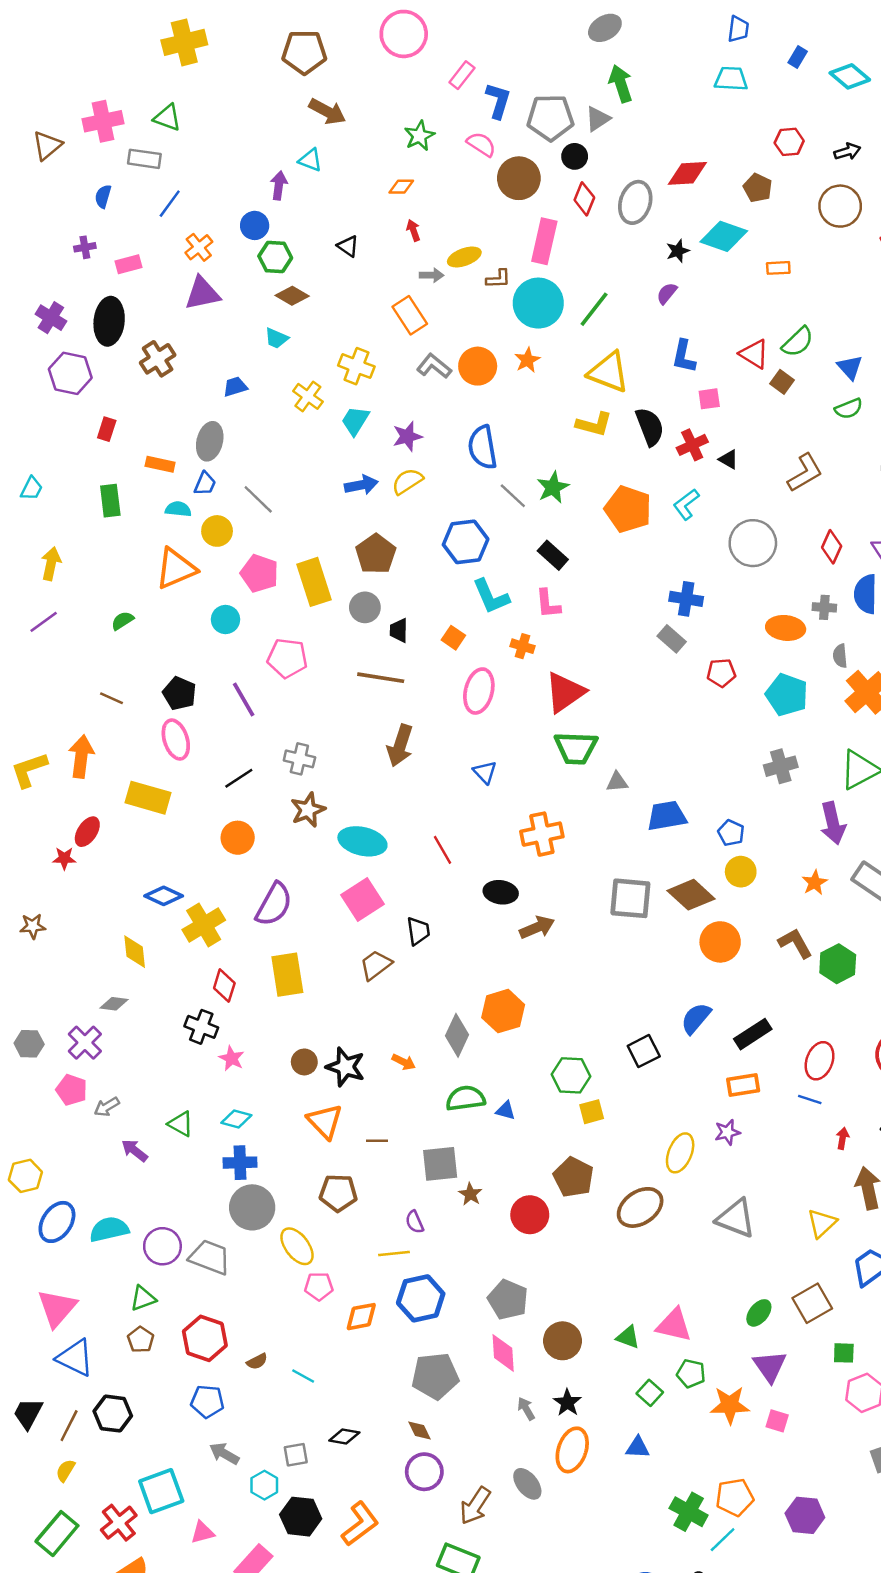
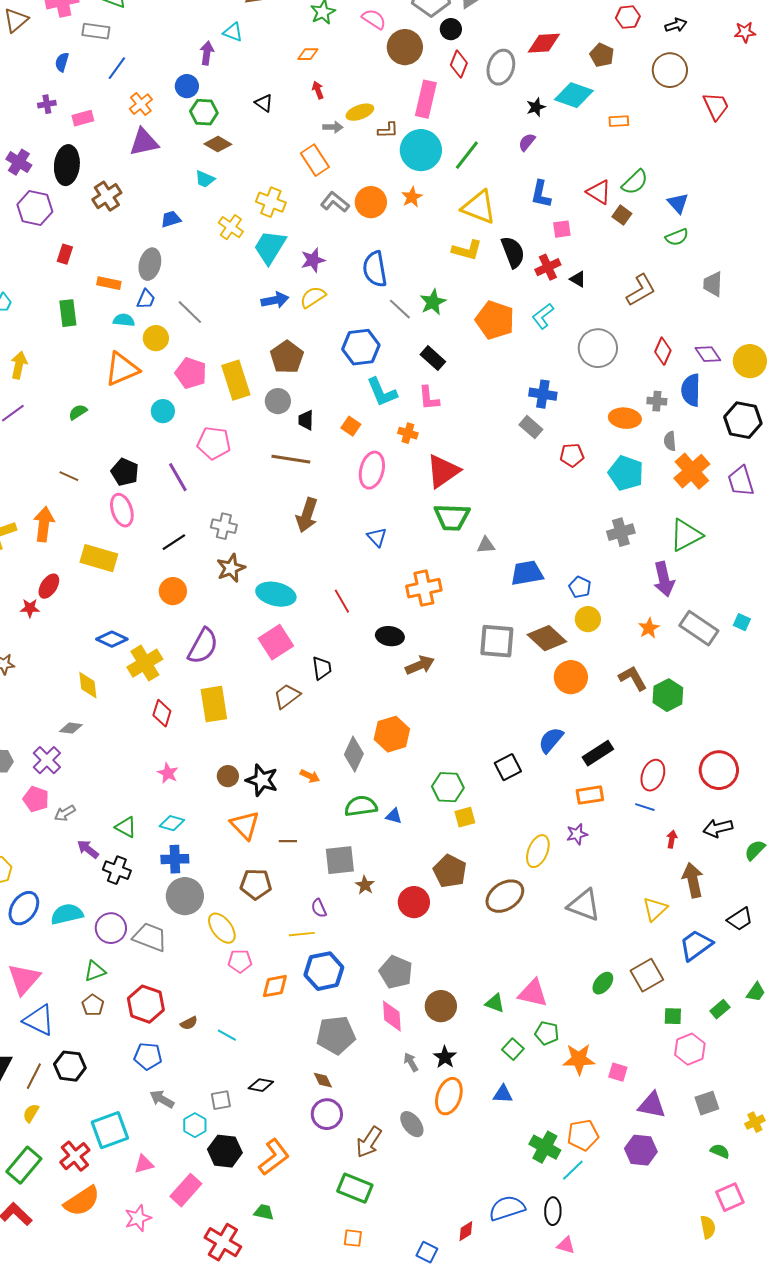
cyan trapezoid: (355, 421) -> (270, 247), size x1.4
black cross: (201, 1027) -> (117, 870), moved
purple triangle: (770, 1366) -> (652, 1105), moved, turned -44

